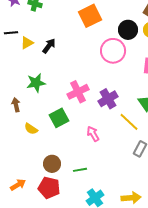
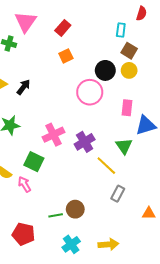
orange square: (90, 16) -> (66, 56), size x0.6
green square: (59, 118) -> (34, 162), turned -36
pink arrow: (93, 134) -> (25, 184), moved
brown circle: (52, 164) -> (75, 209), moved

